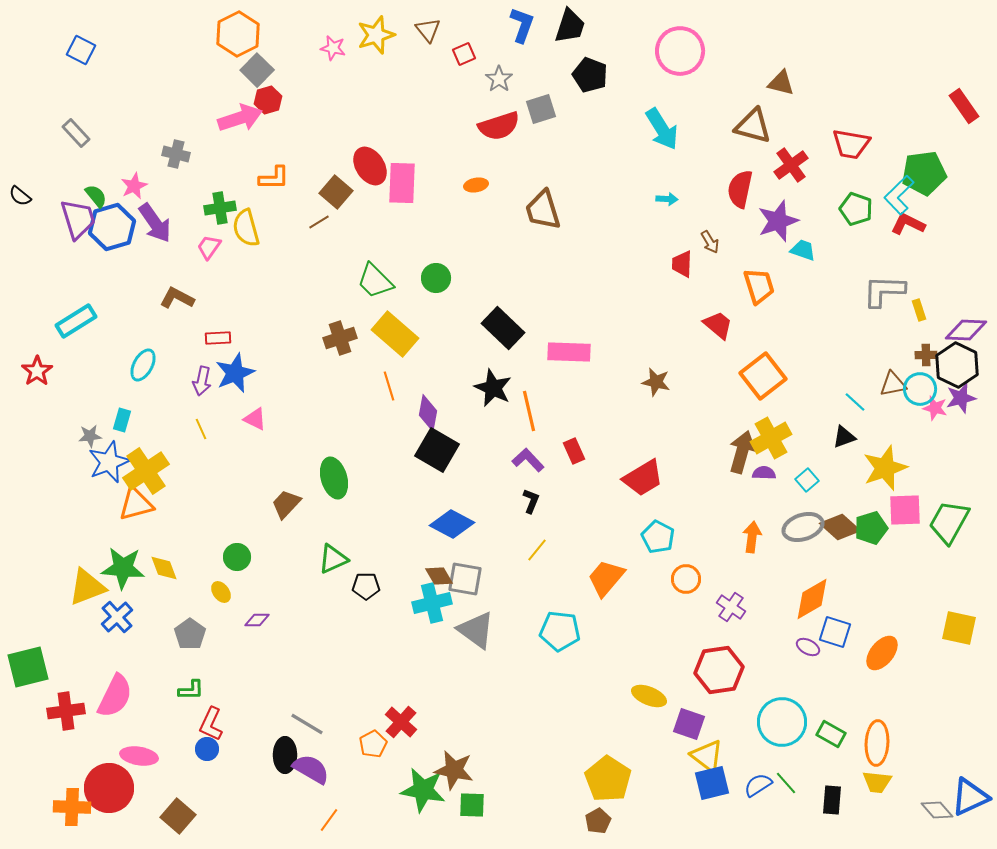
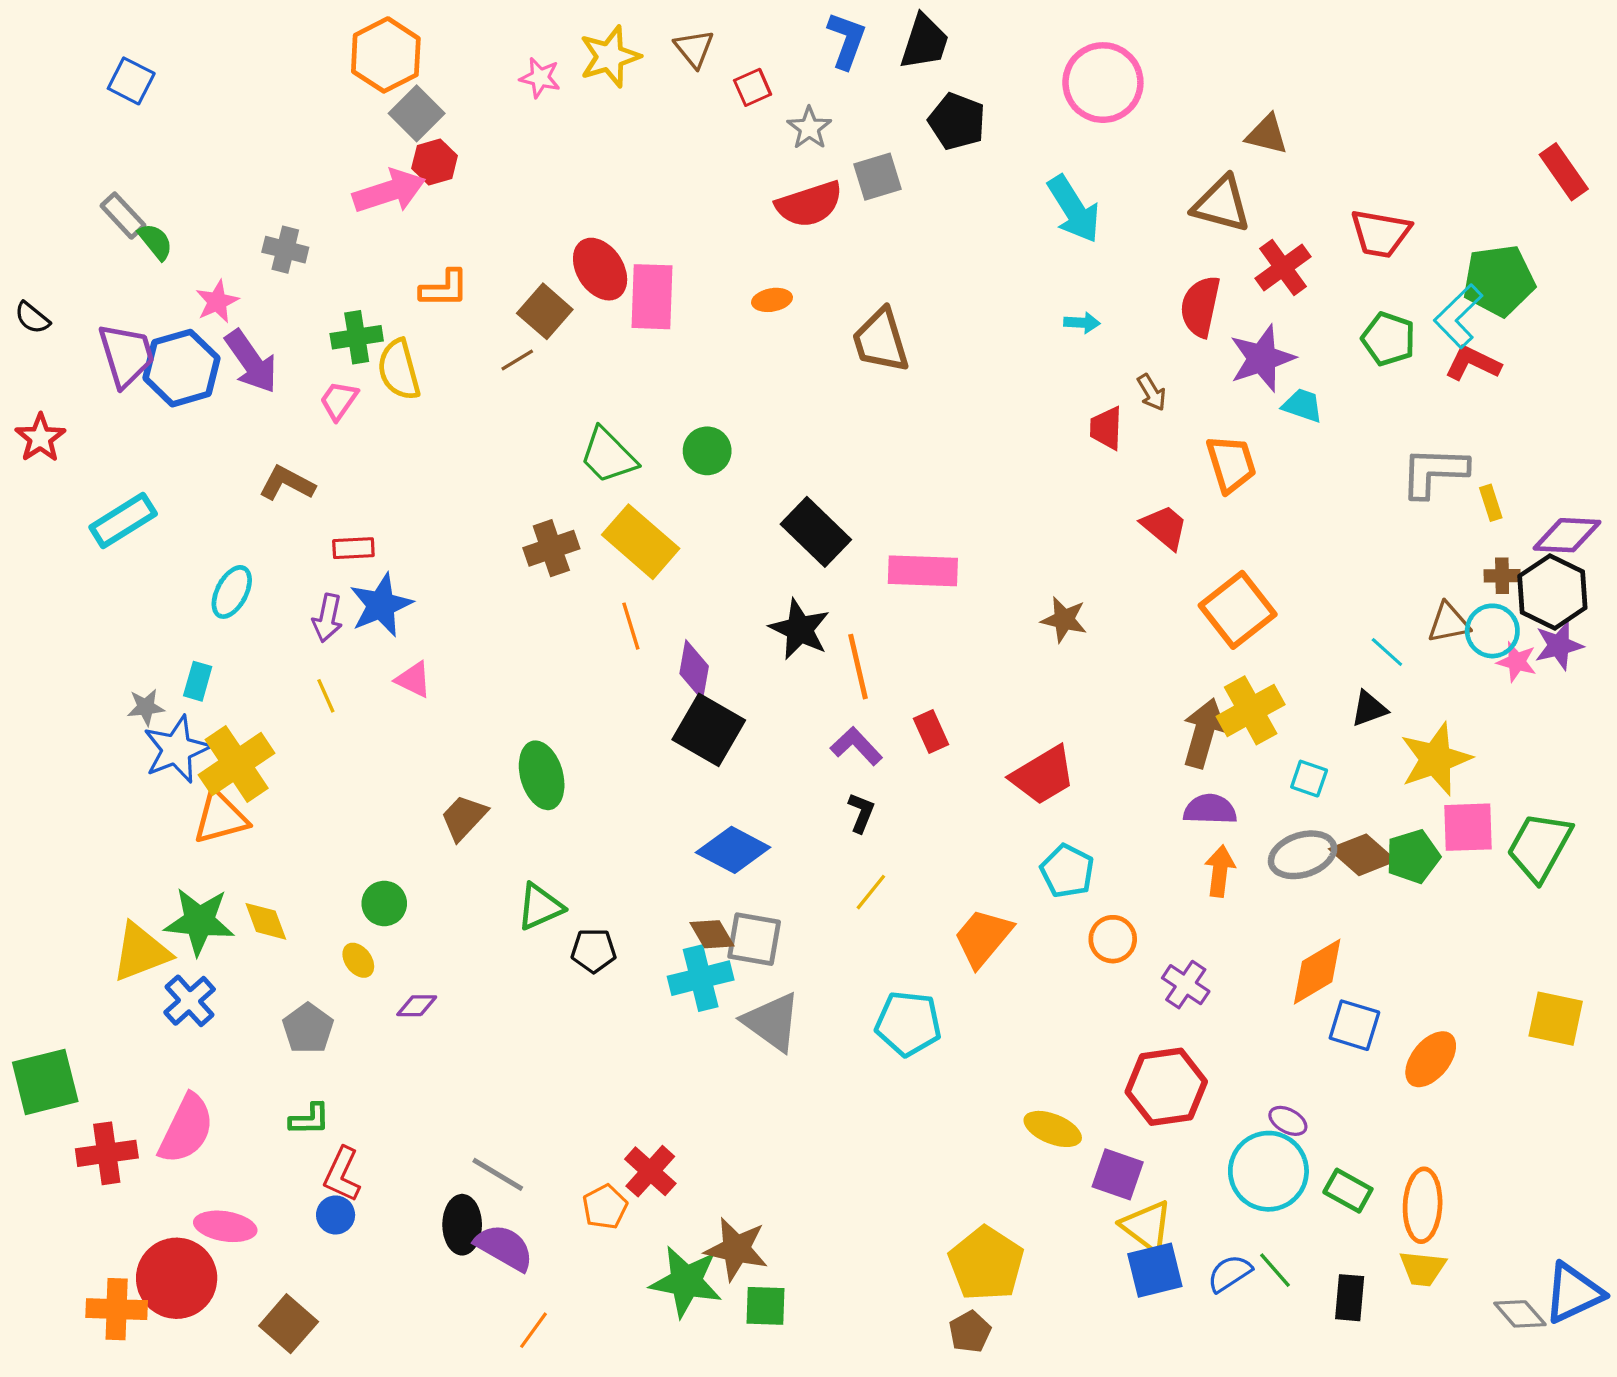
green semicircle: (96, 196) -> (155, 242), moved
red star: (37, 371) -> (40, 438), moved
purple semicircle: (764, 473) -> (1210, 809), moved, size x1.4
cyan square: (807, 480) -> (1309, 779), turned -30
purple ellipse: (808, 647) -> (1288, 1121), moved

